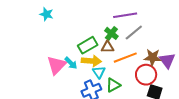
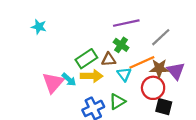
green cross: (111, 33) -> (121, 45), moved
gray line: (134, 33) -> (161, 37), moved
orange line: (125, 58) -> (142, 62), moved
cyan triangle: (99, 72) -> (124, 74), moved

